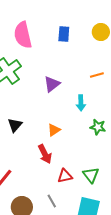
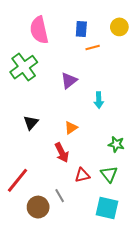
orange line: (97, 75) -> (93, 48), moved
green star: (98, 127) -> (116, 144), moved
gray line: (52, 201) -> (60, 196), moved

